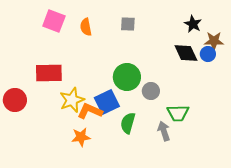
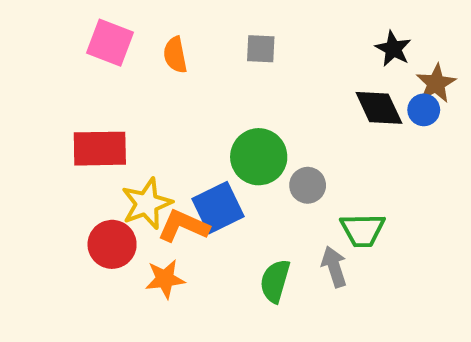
brown star: (214, 41) -> (436, 83), turned -30
red circle: (15, 100) -> (112, 244), moved
green semicircle: (128, 123) -> (275, 281), moved

